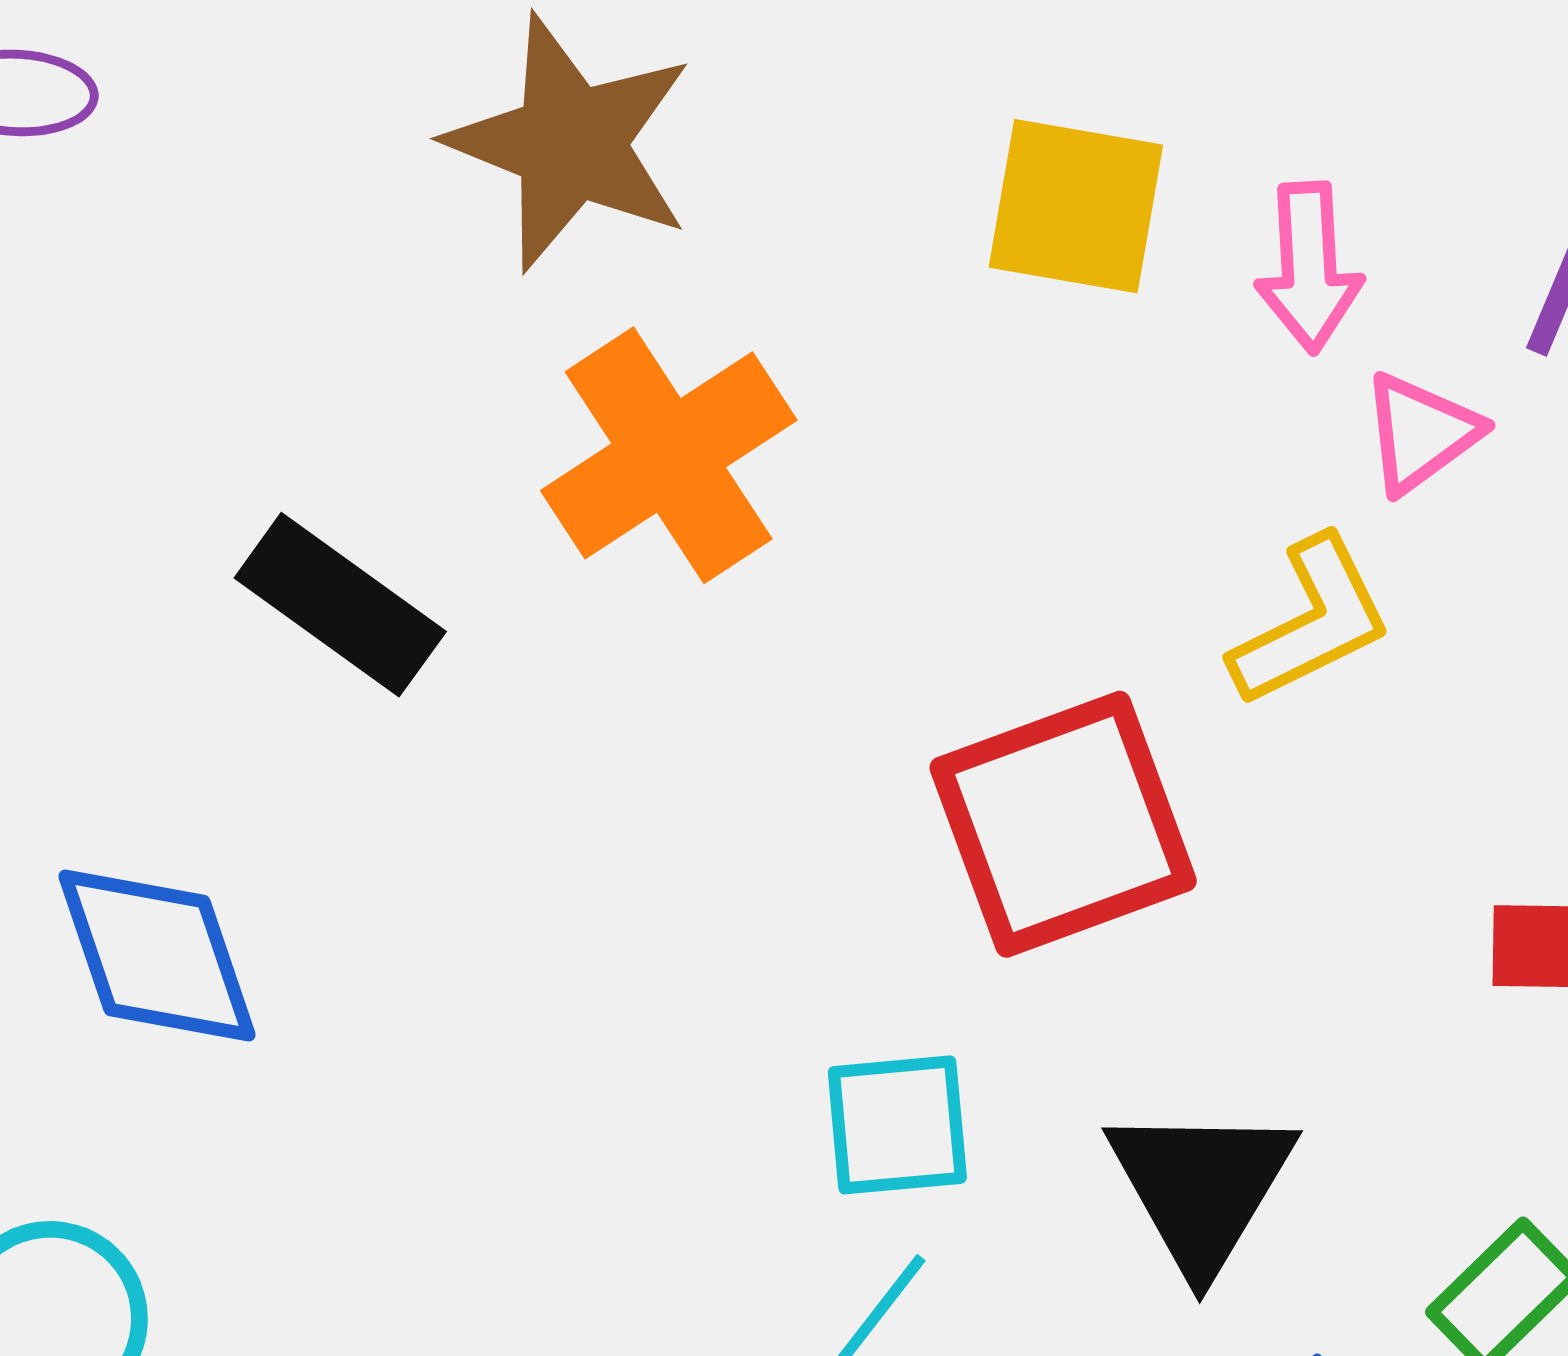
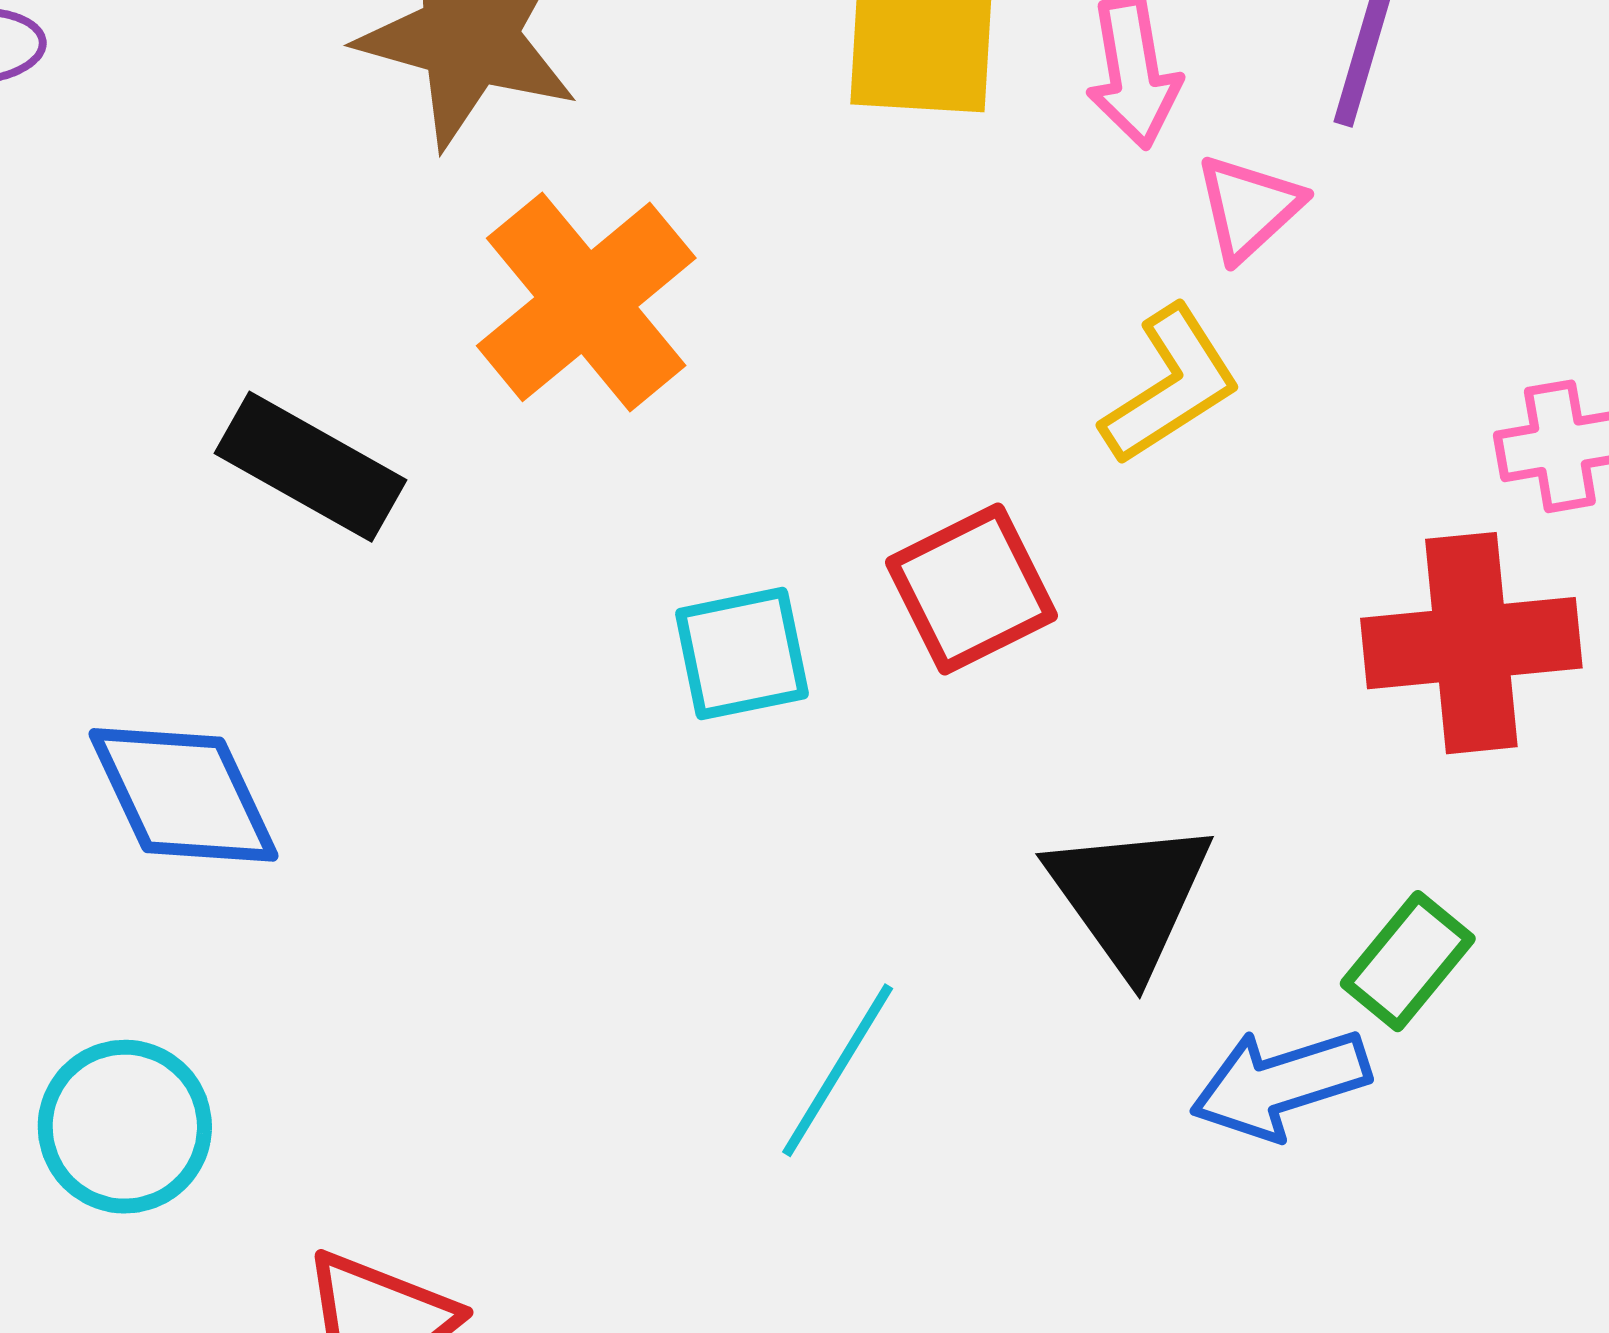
red square: (1063, 824) -> (971, 589), size x0.7
cyan square: (897, 1125) -> (742, 654), moved

